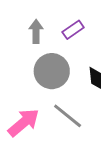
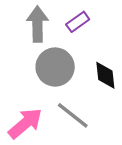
gray arrow: (36, 31) -> (37, 24), size x1.4

